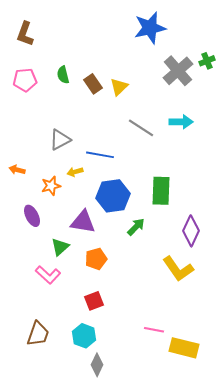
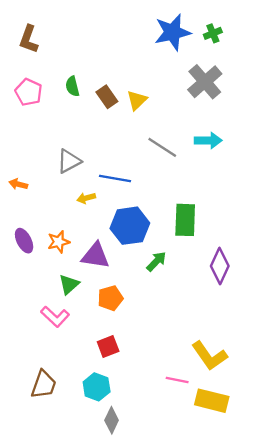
green cross: (207, 61) -> (213, 33), moved
pink pentagon: (25, 80) -> (29, 92), turned 30
orange arrow: (17, 170) -> (18, 184), moved
orange star: (51, 186) -> (59, 242), moved
purple ellipse: (32, 216) -> (24, 241), moved
yellow L-shape: (178, 269) -> (209, 356), moved

